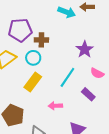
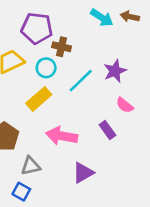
cyan line: (67, 77) -> (81, 81), moved
pink arrow: (55, 106) -> (62, 136), size x1.6

